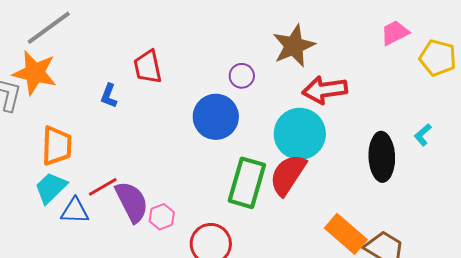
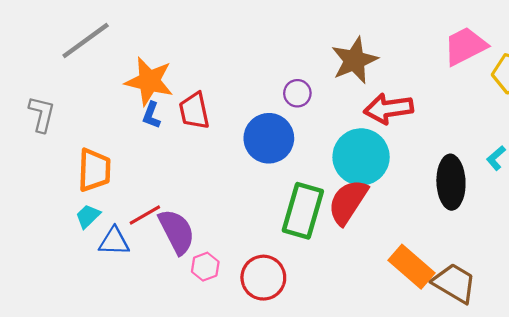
pink trapezoid: (395, 33) -> (465, 46), size x1.4
red trapezoid: (148, 67) -> (194, 111), moved
orange star: (35, 73) -> (149, 81), moved
cyan trapezoid: (51, 188) -> (88, 216), size x0.7
pink hexagon: (162, 217) -> (205, 267), moved

